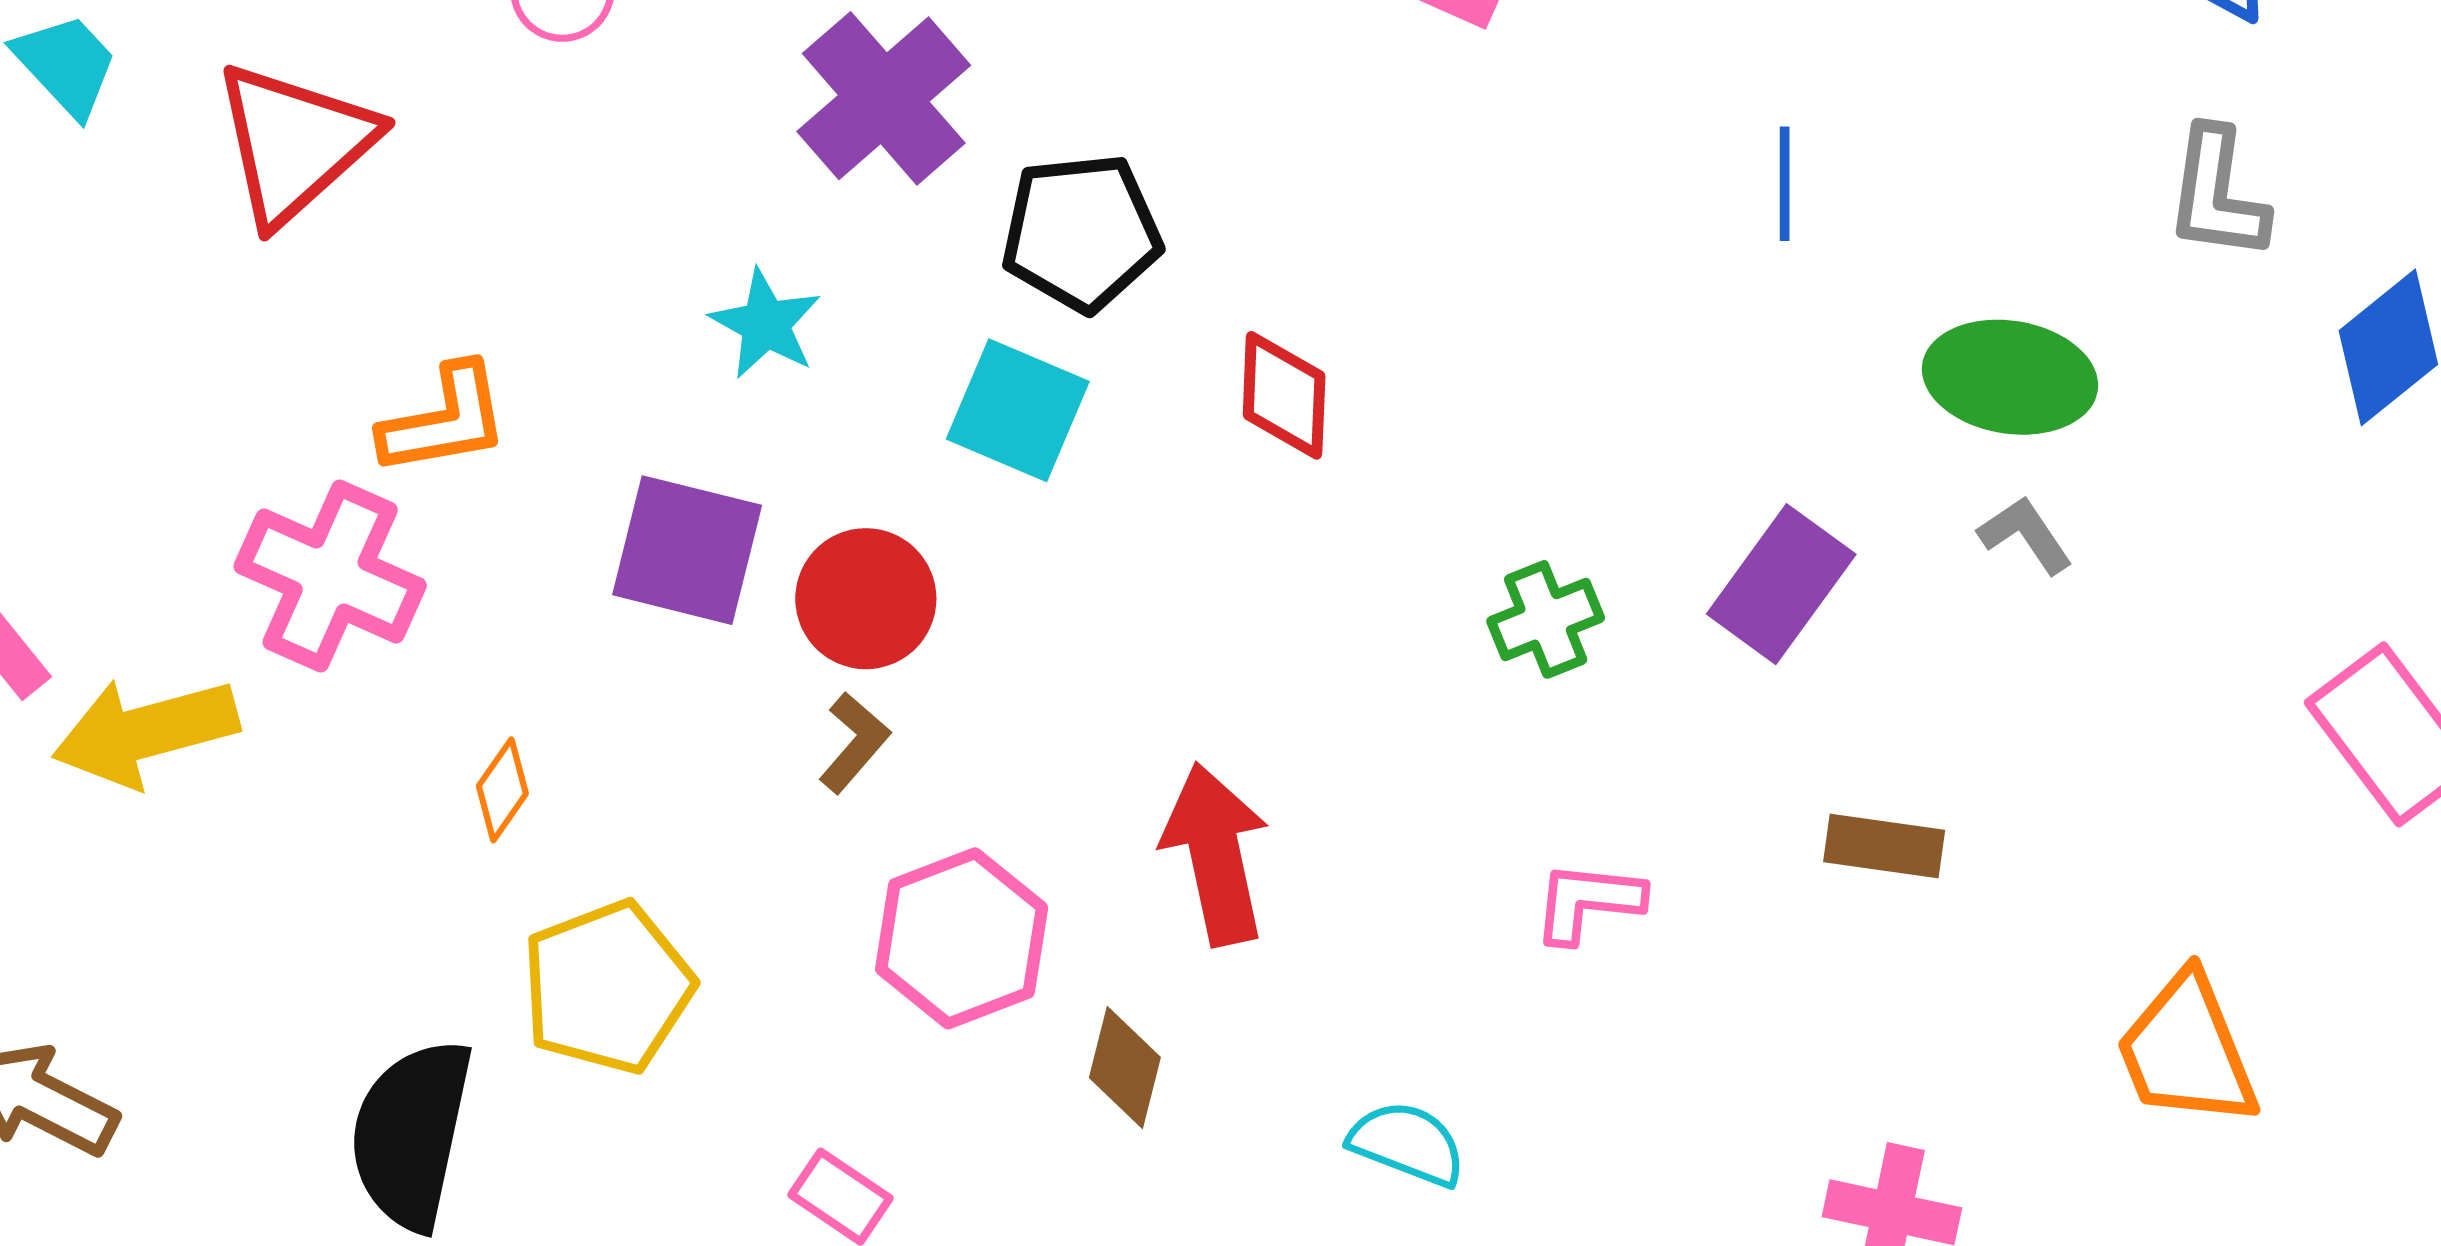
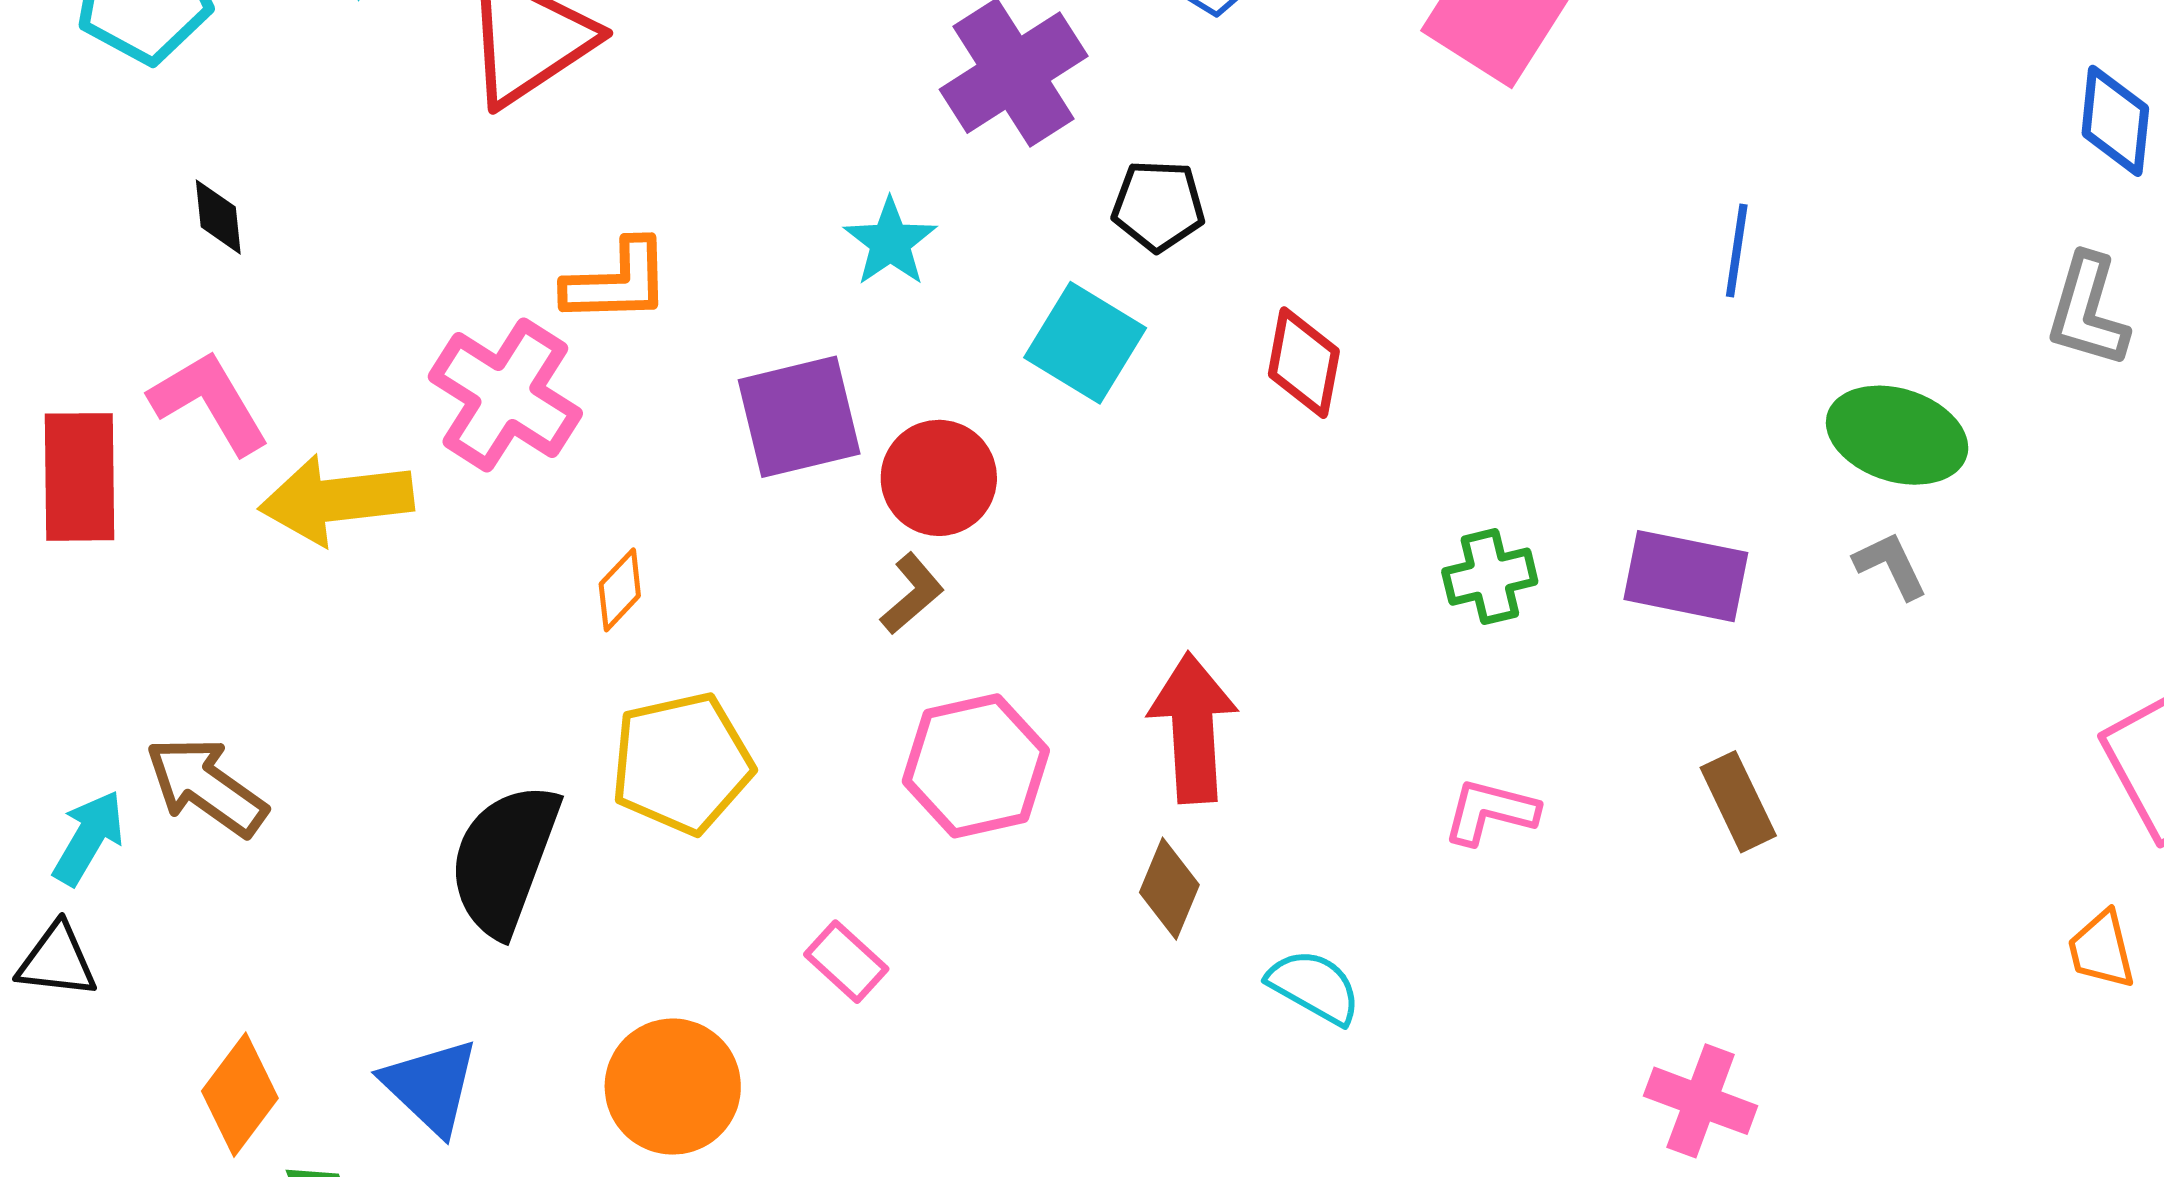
black pentagon: (1081, 233) -> (1158, 206), size x0.7
purple square: (687, 550) -> (799, 417), turned -36
purple rectangle: (1781, 584) -> (1686, 576), turned 57
brown rectangle: (1884, 846) -> (1738, 802), turned 48
orange trapezoid: (2187, 1051) -> (2101, 950), moved, size x0.6
brown diamond: (1125, 1067) -> (1169, 889), moved

